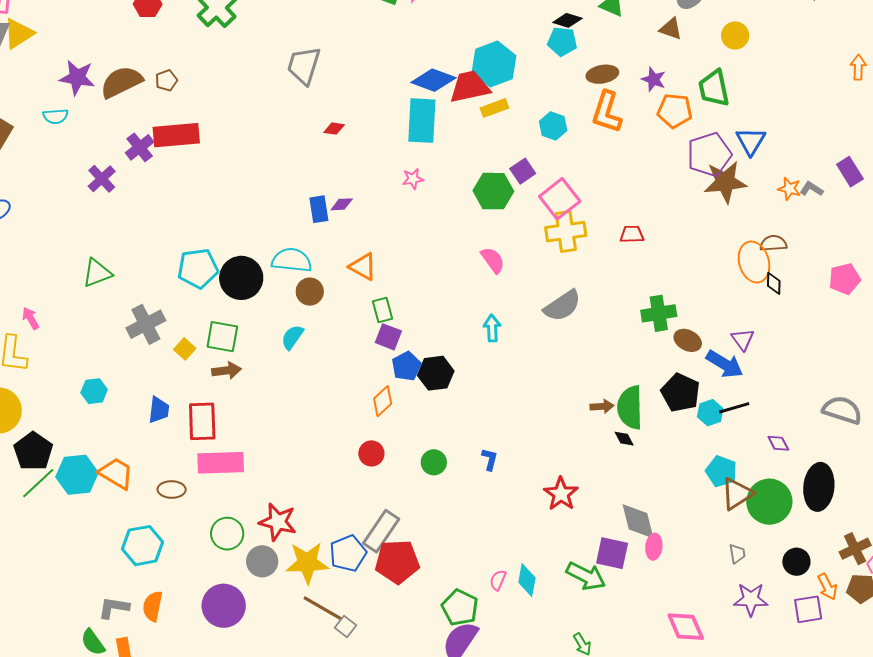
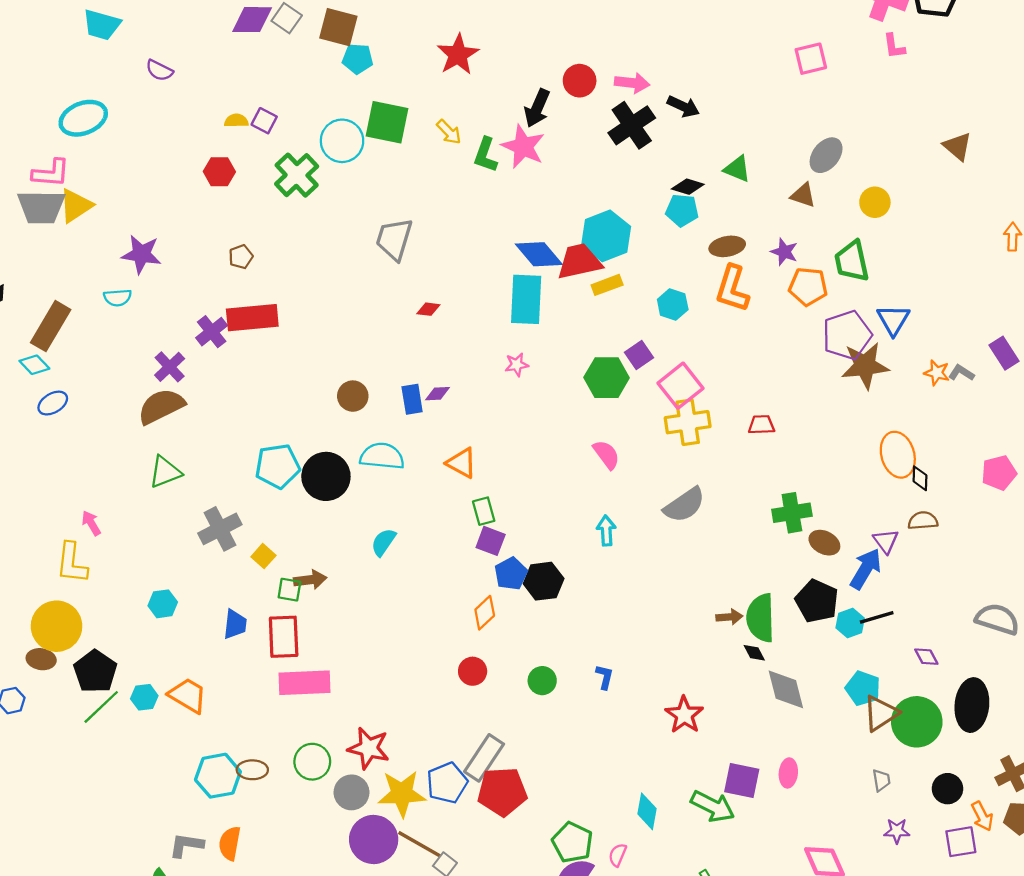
blue diamond: (433, 80) -> (539, 254), turned 30
brown semicircle: (121, 82) -> (161, 406), moved
brown semicircle: (773, 243) -> (923, 521), moved
brown circle: (310, 292) -> (353, 396), moved
green square: (222, 337) -> (289, 590), moved, size x0.7
blue arrow: (725, 364) -> (866, 569), turned -90
cyan hexagon: (77, 475) -> (144, 697), size x0.6
brown ellipse: (172, 489) -> (252, 770), moved
gray diamond: (638, 521) -> (786, 689), moved
pink semicircle: (498, 580) -> (618, 855), moved
purple star: (751, 599) -> (897, 831), size x0.7
purple circle: (224, 606) -> (374, 839), moved

